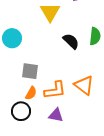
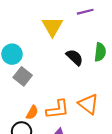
gray square: (30, 71) -> (23, 76), moved, turned 30

